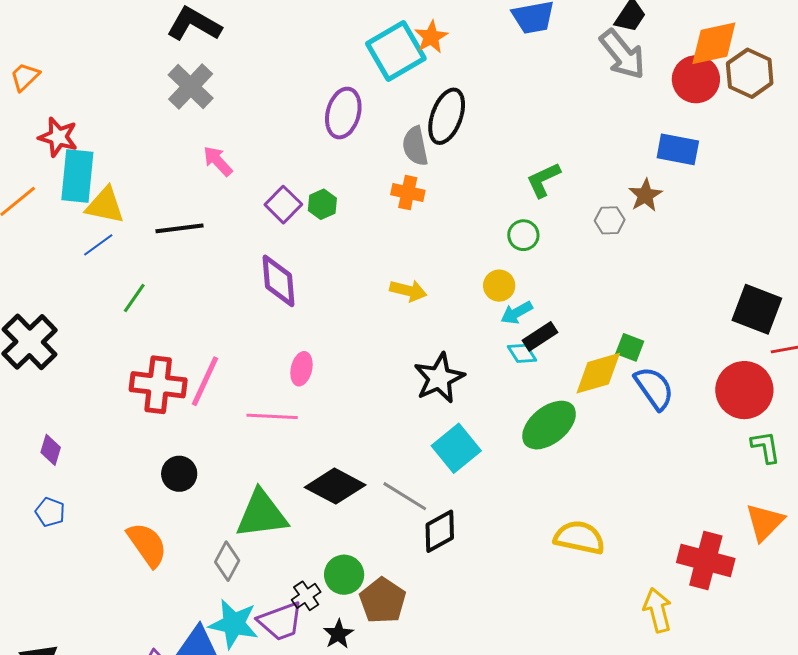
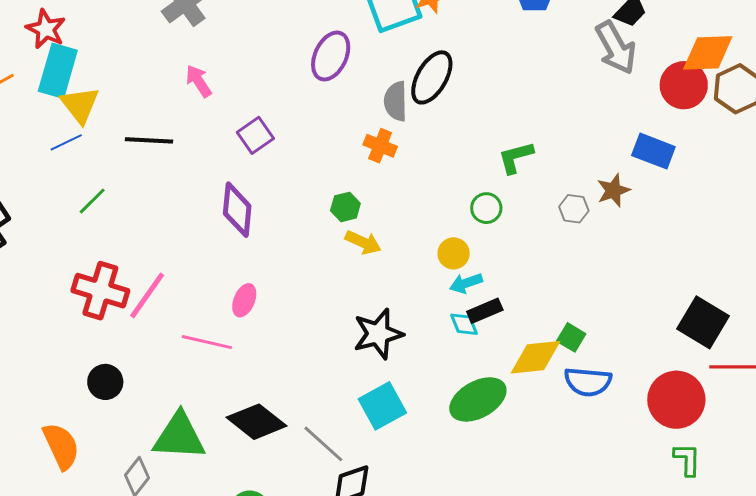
green hexagon: (322, 204) -> (345, 207), moved
yellow triangle: (105, 205) -> (80, 105), turned 30
blue semicircle: (654, 388) -> (588, 382), turned 120

